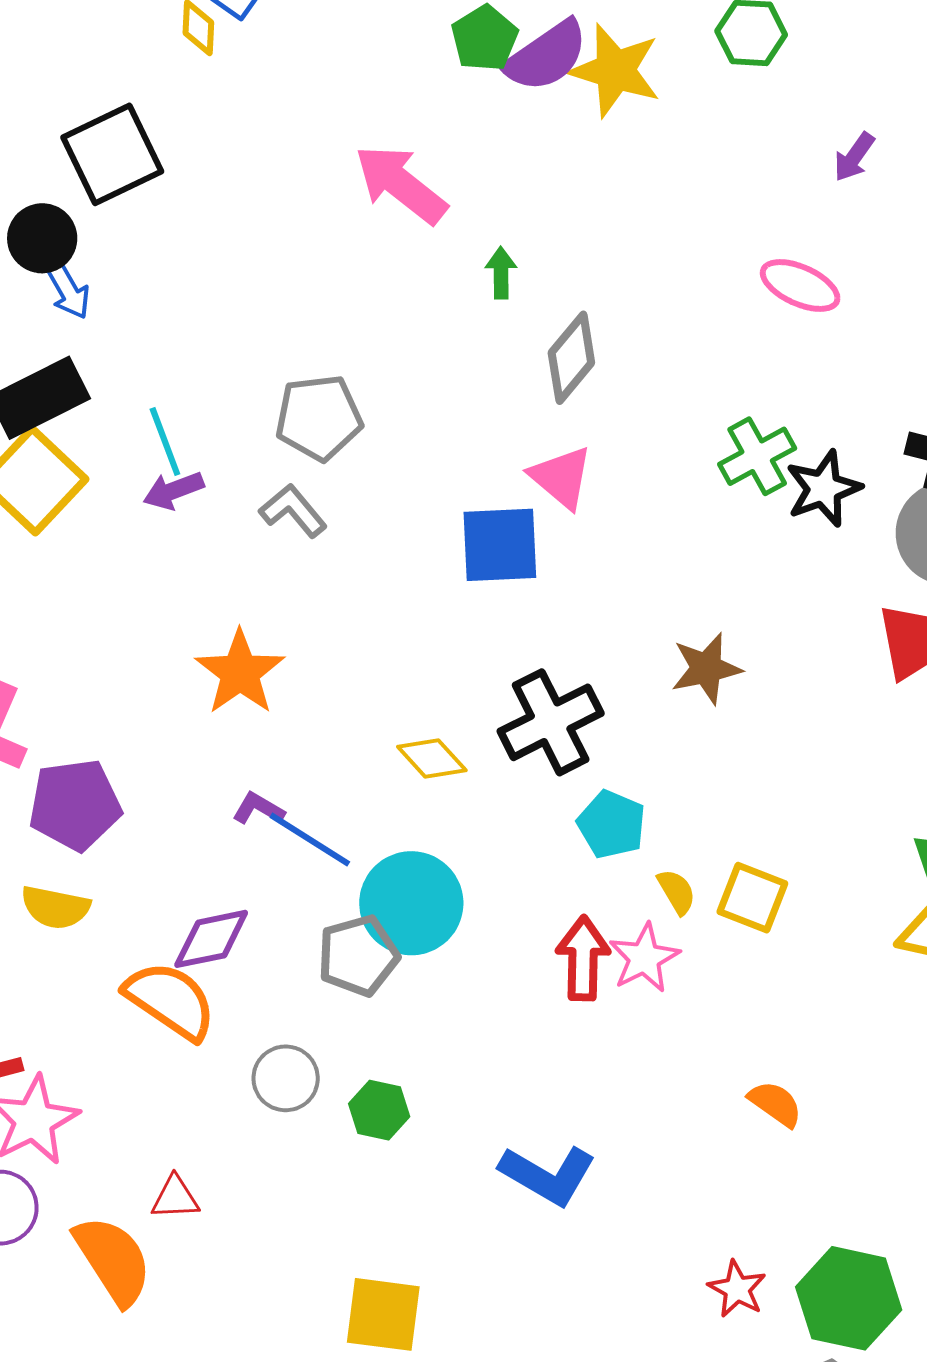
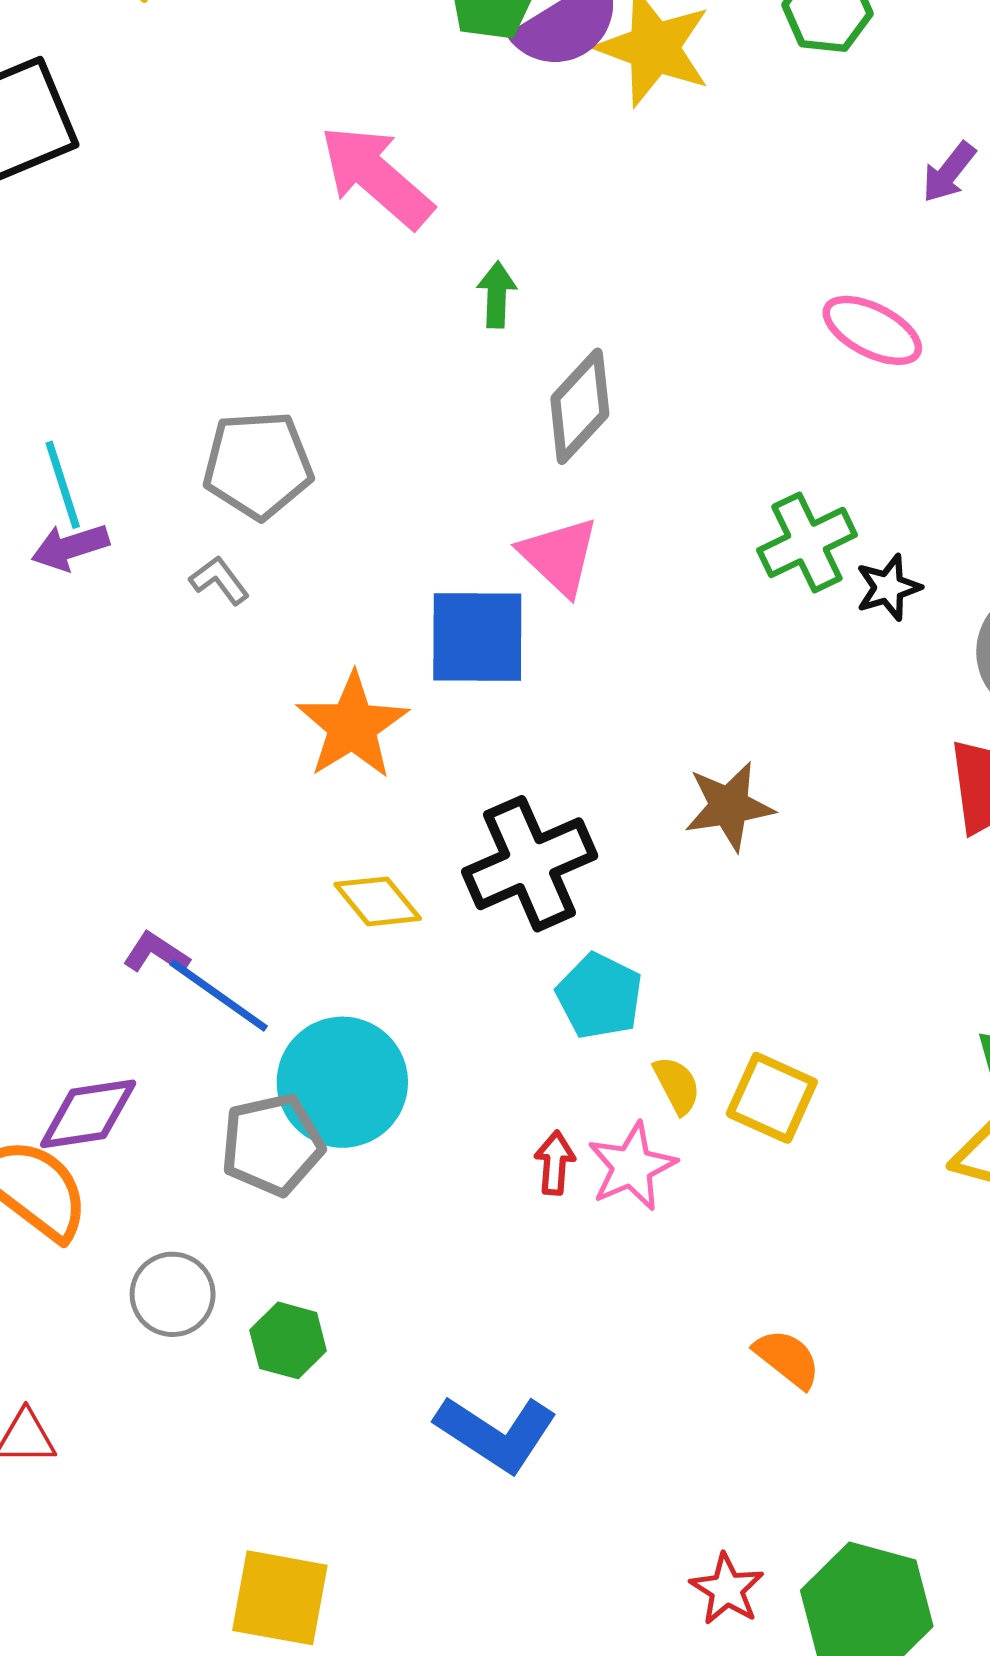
black star: (823, 489) -> (888, 587), size x0.7
gray L-shape: (293, 511) -> (219, 580), size x0.7
orange star: (240, 672) -> (352, 726), moved
red arrow: (583, 958) -> (555, 1163), size x0.6

